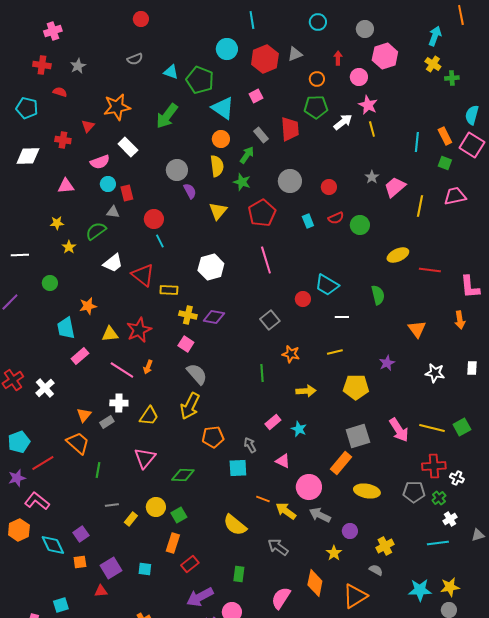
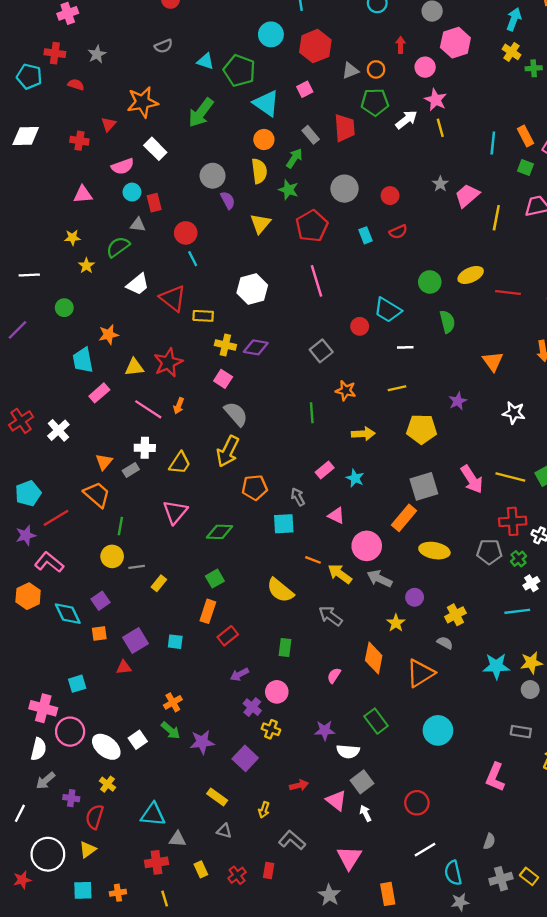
gray triangle: (295, 54) -> (350, 71), moved
cyan pentagon: (27, 108) -> (29, 76), moved
white diamond: (28, 156) -> (26, 136), moved
green circle: (360, 225) -> (430, 282), moved
yellow circle: (156, 507) -> (112, 556), moved
purple arrow: (200, 597) -> (239, 674), size x0.6
pink semicircle: (281, 598) -> (334, 676), size x0.6

